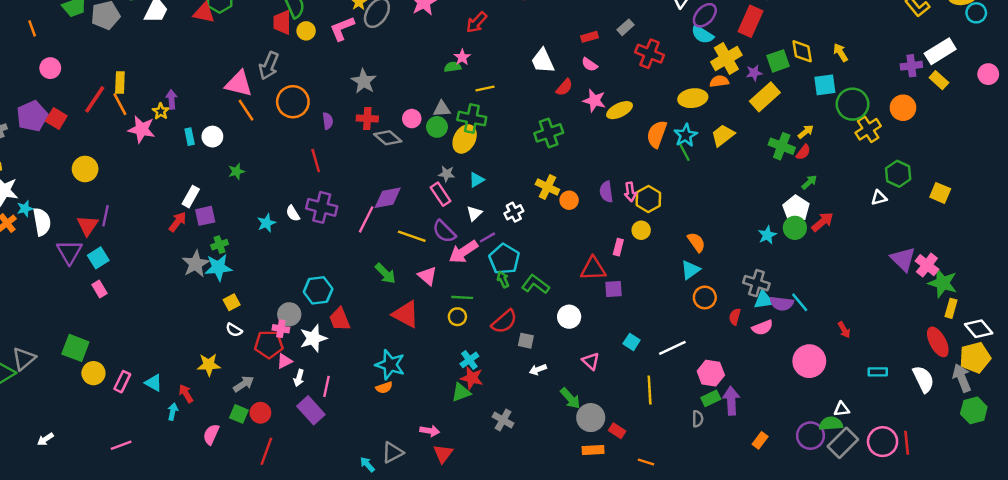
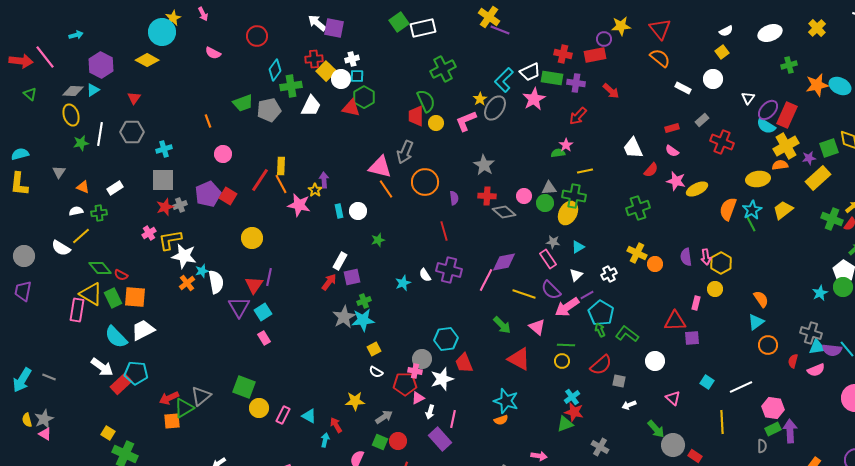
red rectangle: (750, 21) -> (787, 115), moved

